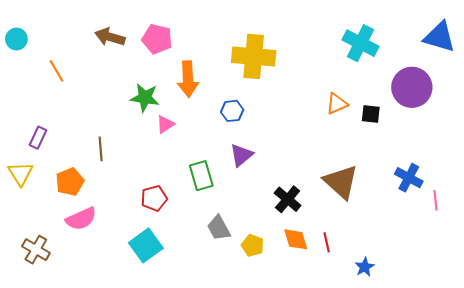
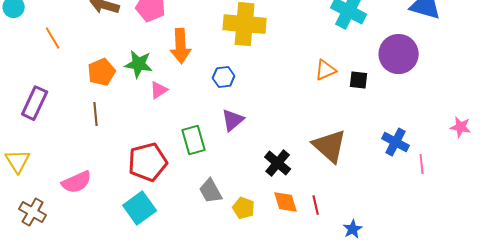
purple rectangle: (38, 138) -> (35, 103), size x1.5
yellow triangle: (21, 174) -> (18, 161), moved
orange pentagon: (70, 182) -> (102, 72), moved
red pentagon: (154, 198) -> (148, 162), size x1.5

